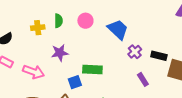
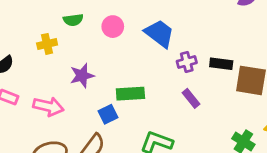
green semicircle: (58, 21) -> (73, 20), moved, turned 88
purple cross: (135, 52) -> (187, 62), turned 32
purple rectangle: (143, 79) -> (191, 98), moved

